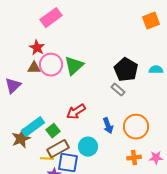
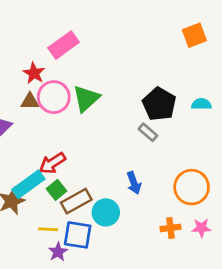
pink rectangle: (51, 18) -> (64, 45), moved
red arrow: (76, 112) -> (52, 163), moved
orange circle: (136, 127) -> (192, 187), moved
brown rectangle: (58, 149) -> (76, 201), moved

